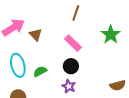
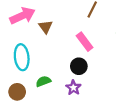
green semicircle: (40, 71) -> (43, 81), moved

